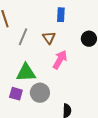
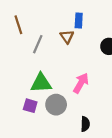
brown triangle: (49, 38) -> (67, 37), moved
pink arrow: (60, 60) -> (81, 83), moved

